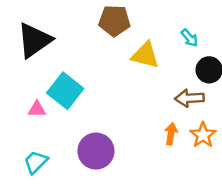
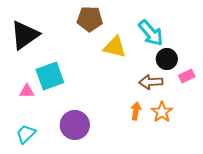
cyan arrow: (189, 38) -> (151, 33), size x1.8
cyan square: (65, 91) -> (50, 76), turned 32

